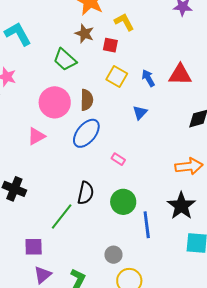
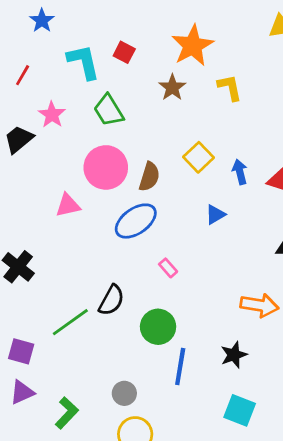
red square: (110, 45) -> (124, 52), moved
green trapezoid: (65, 60) -> (109, 110), moved
black star: (181, 206) -> (234, 355), size x0.7

